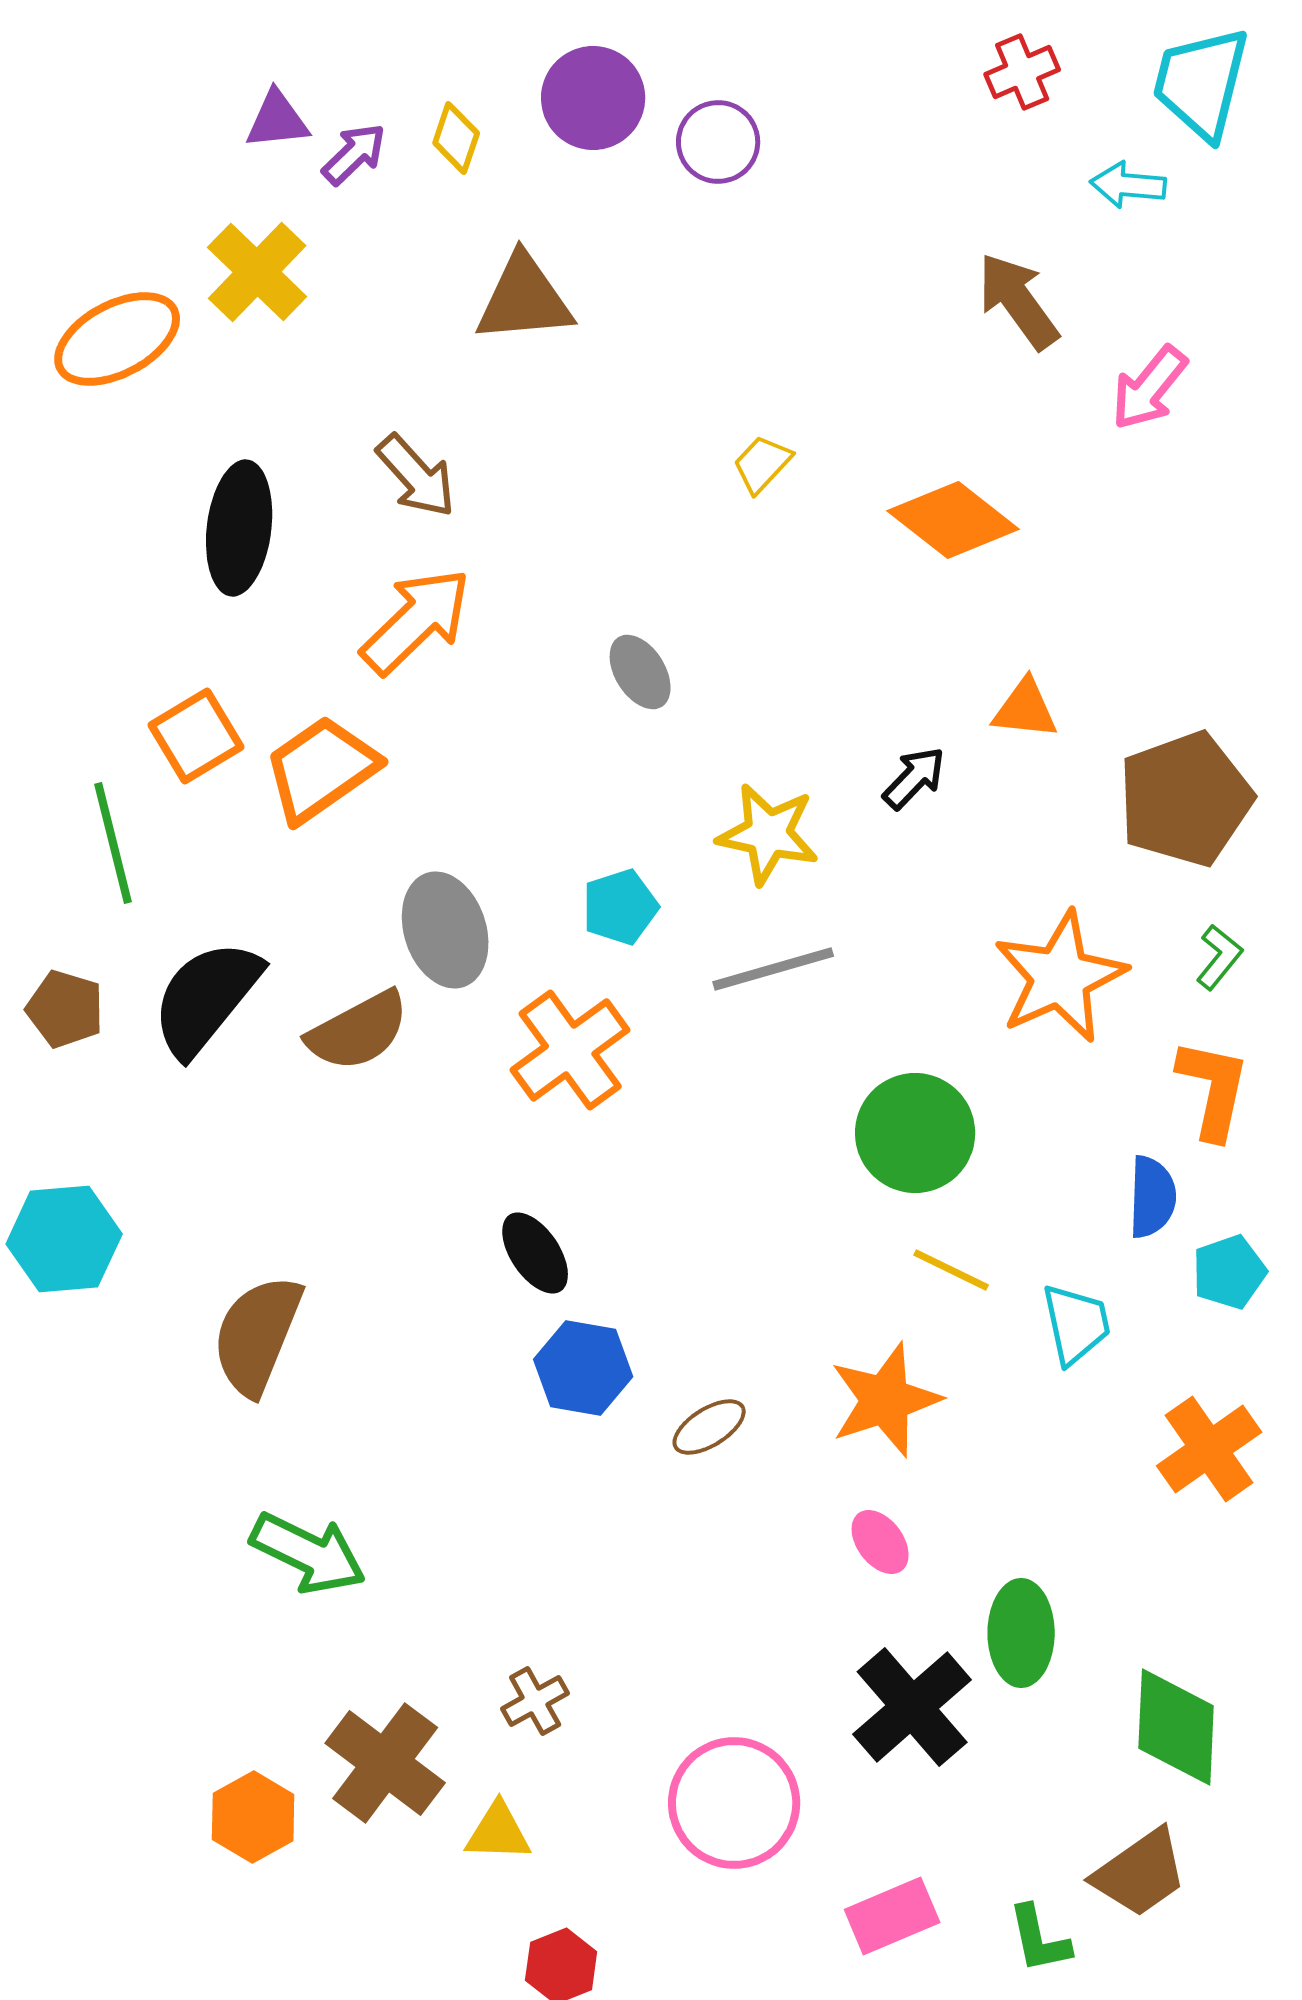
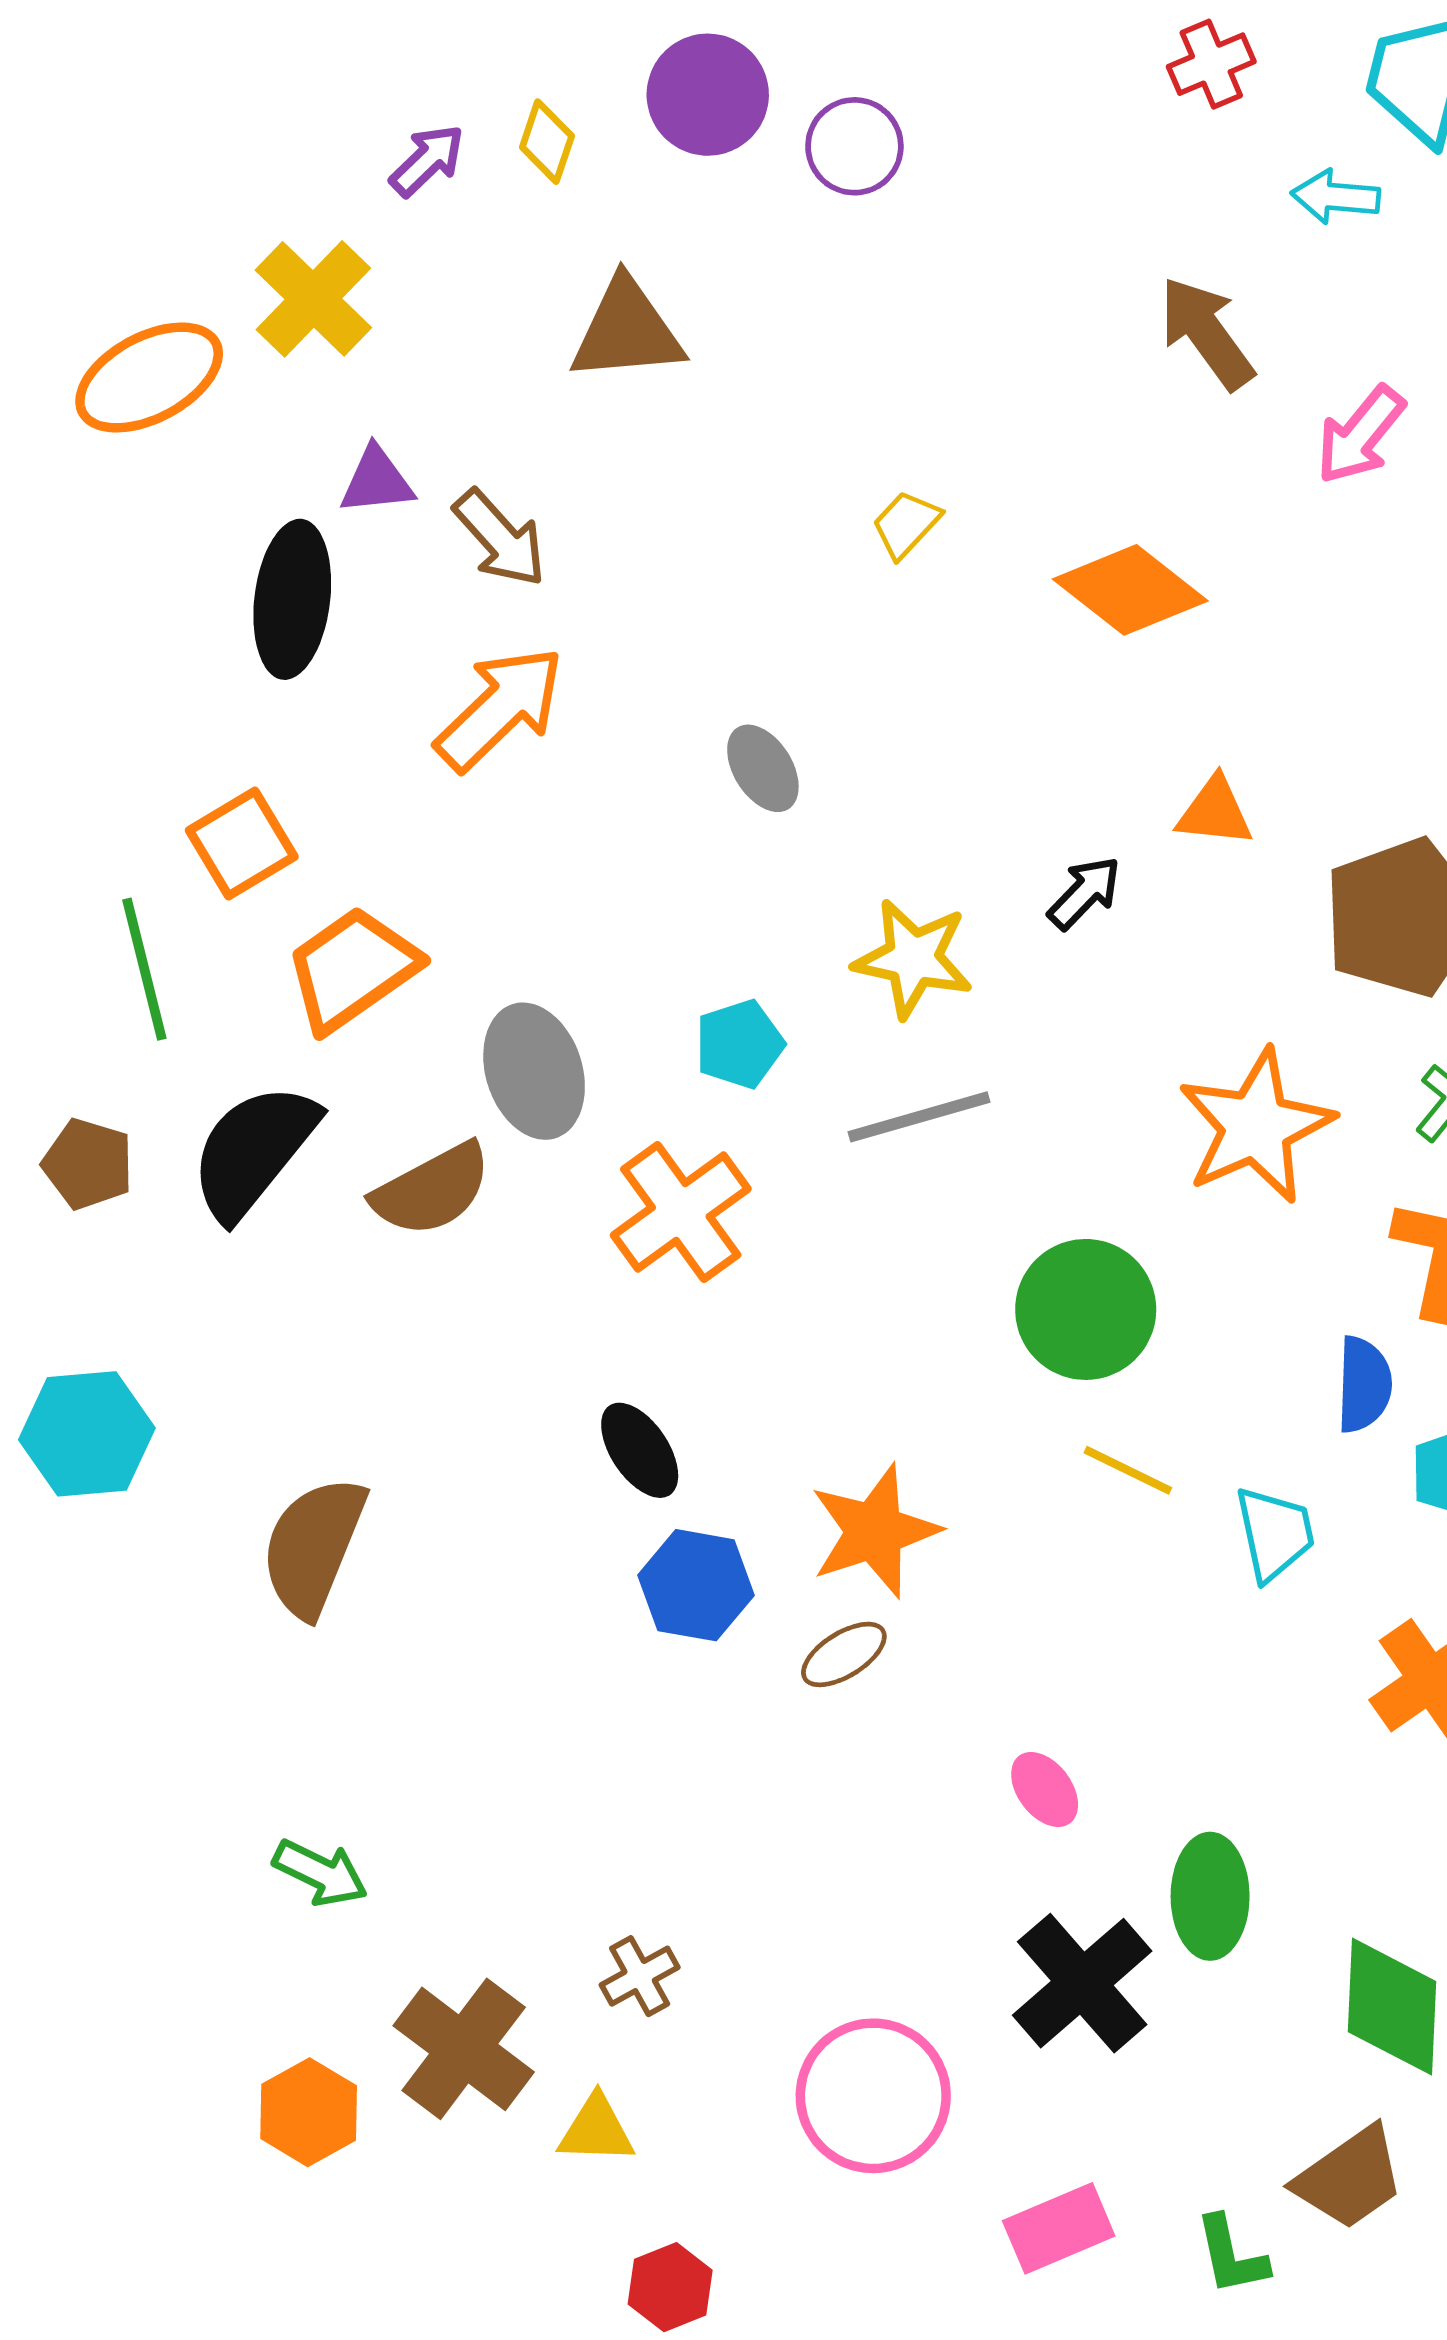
purple triangle: (277, 120) -> (377, 481), moved
orange trapezoid: (321, 769) -> (352, 969), moved
orange star: (885, 1400) -> (874, 1531), moved
green arrow: (308, 1553) -> (320, 1873), moved, size x0.7

